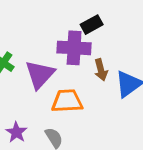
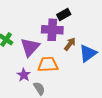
brown arrow: (101, 70) -> (70, 44), turned -128
purple star: (16, 132) -> (24, 75), moved

